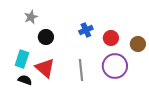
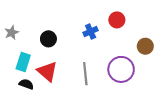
gray star: (31, 17) -> (12, 33), moved
red circle: (111, 38) -> (117, 20), moved

